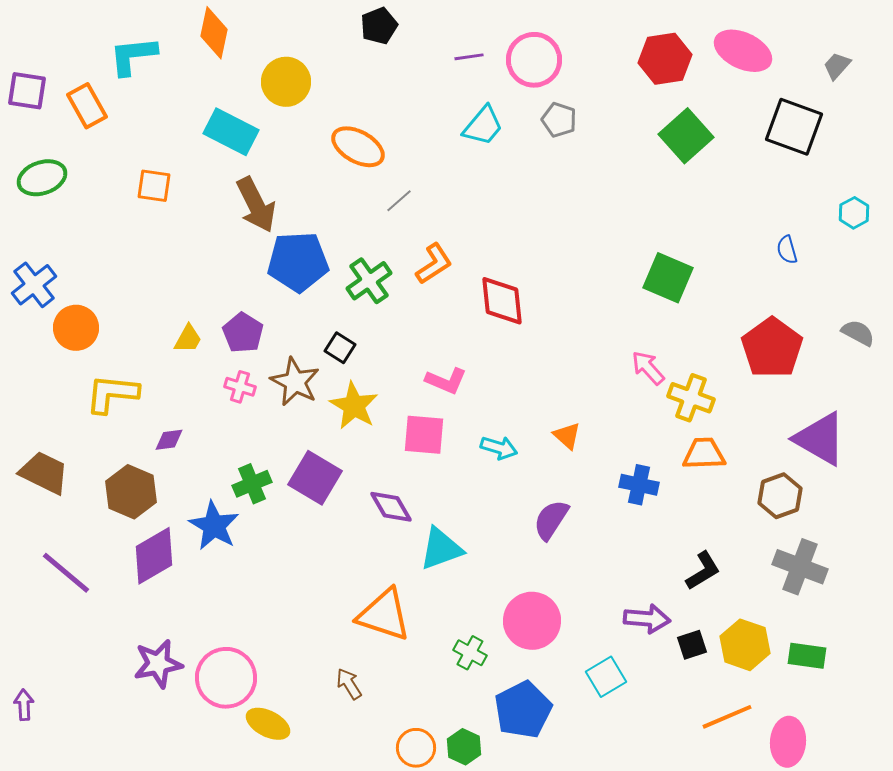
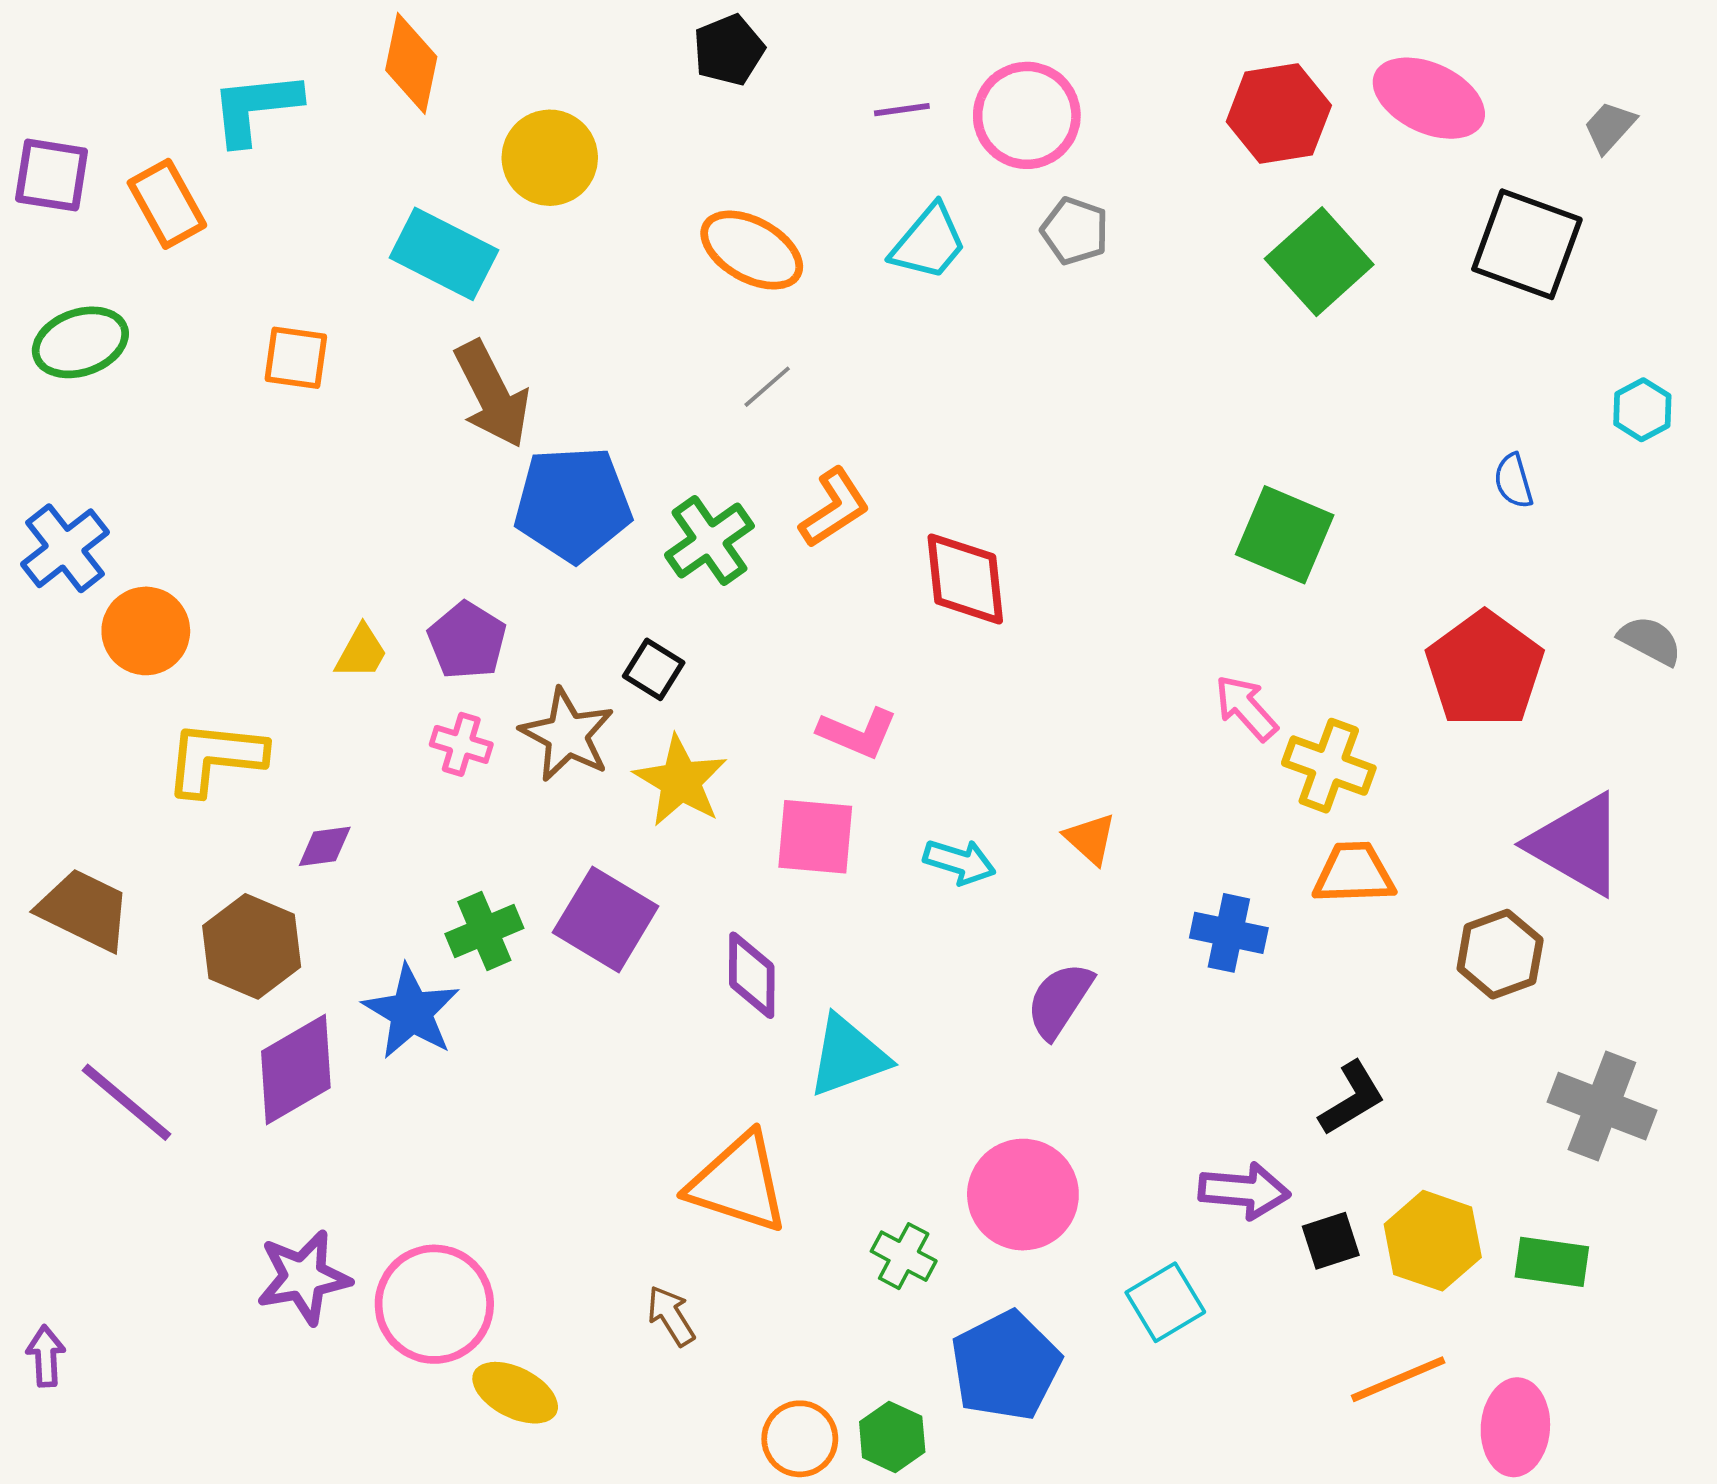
orange ellipse: (358, 147) -> (752, 250), moved
purple diamond: (391, 507) -> (752, 975), turned 30
gray cross: (800, 567) -> (1602, 1106), moved

